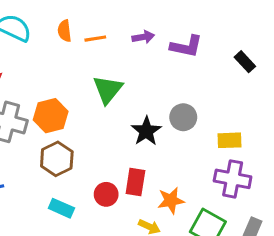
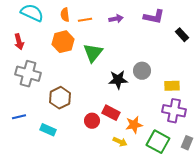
purple L-shape: (186, 46) -> (154, 17), moved
orange hexagon: (51, 116) -> (63, 42), moved
black star: (146, 131) -> (118, 80), turned 30
red rectangle: (135, 182) -> (111, 113), turned -72
cyan rectangle: (61, 208) -> (48, 130), moved

